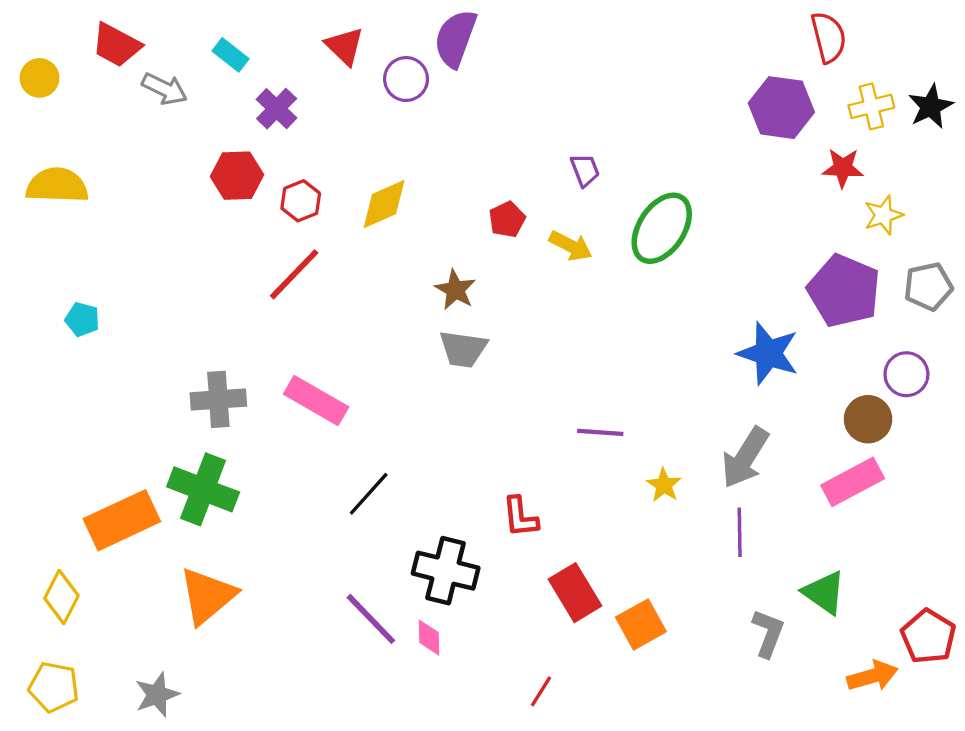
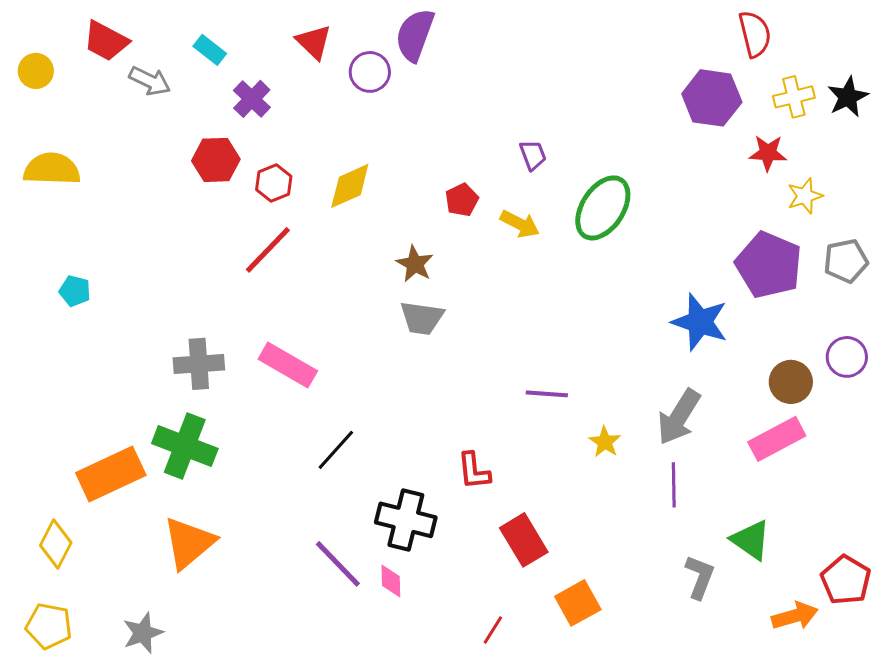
purple circle: (906, 374) -> (847, 357), moved
orange square: (641, 624) -> (578, 603), moved

